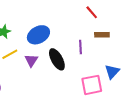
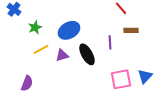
purple triangle: (31, 60) -> (62, 55), turned 40
blue triangle: (112, 72) -> (145, 76), moved

